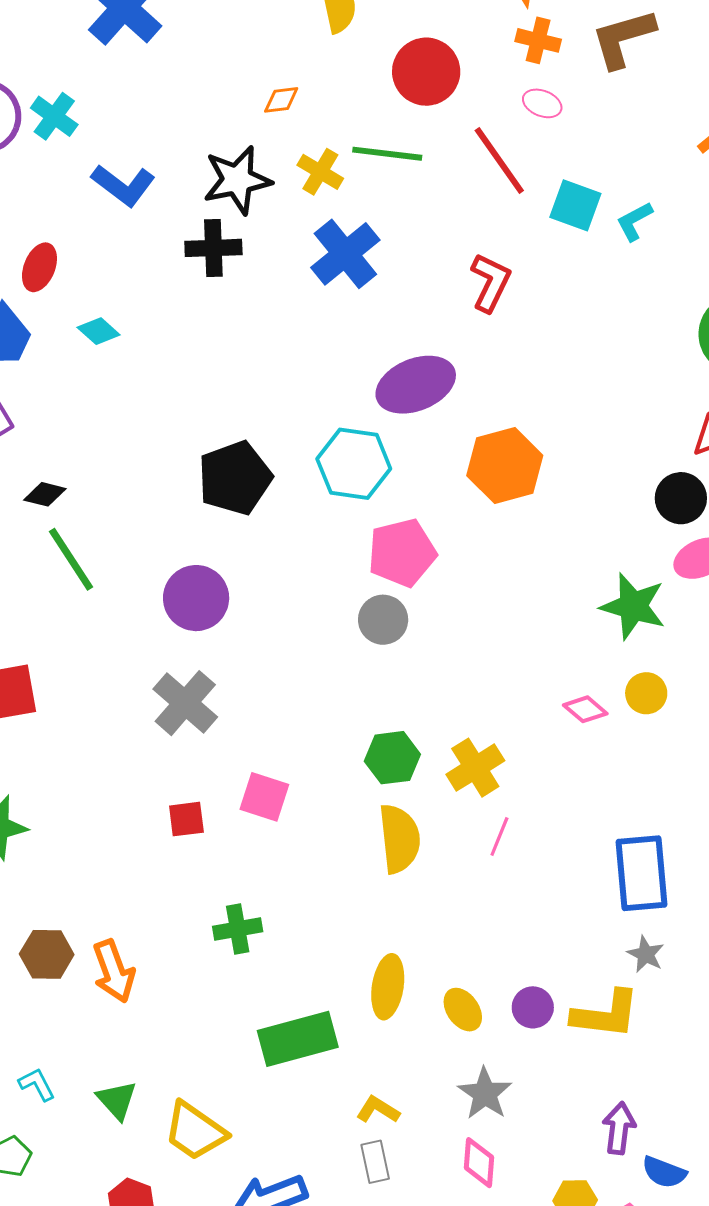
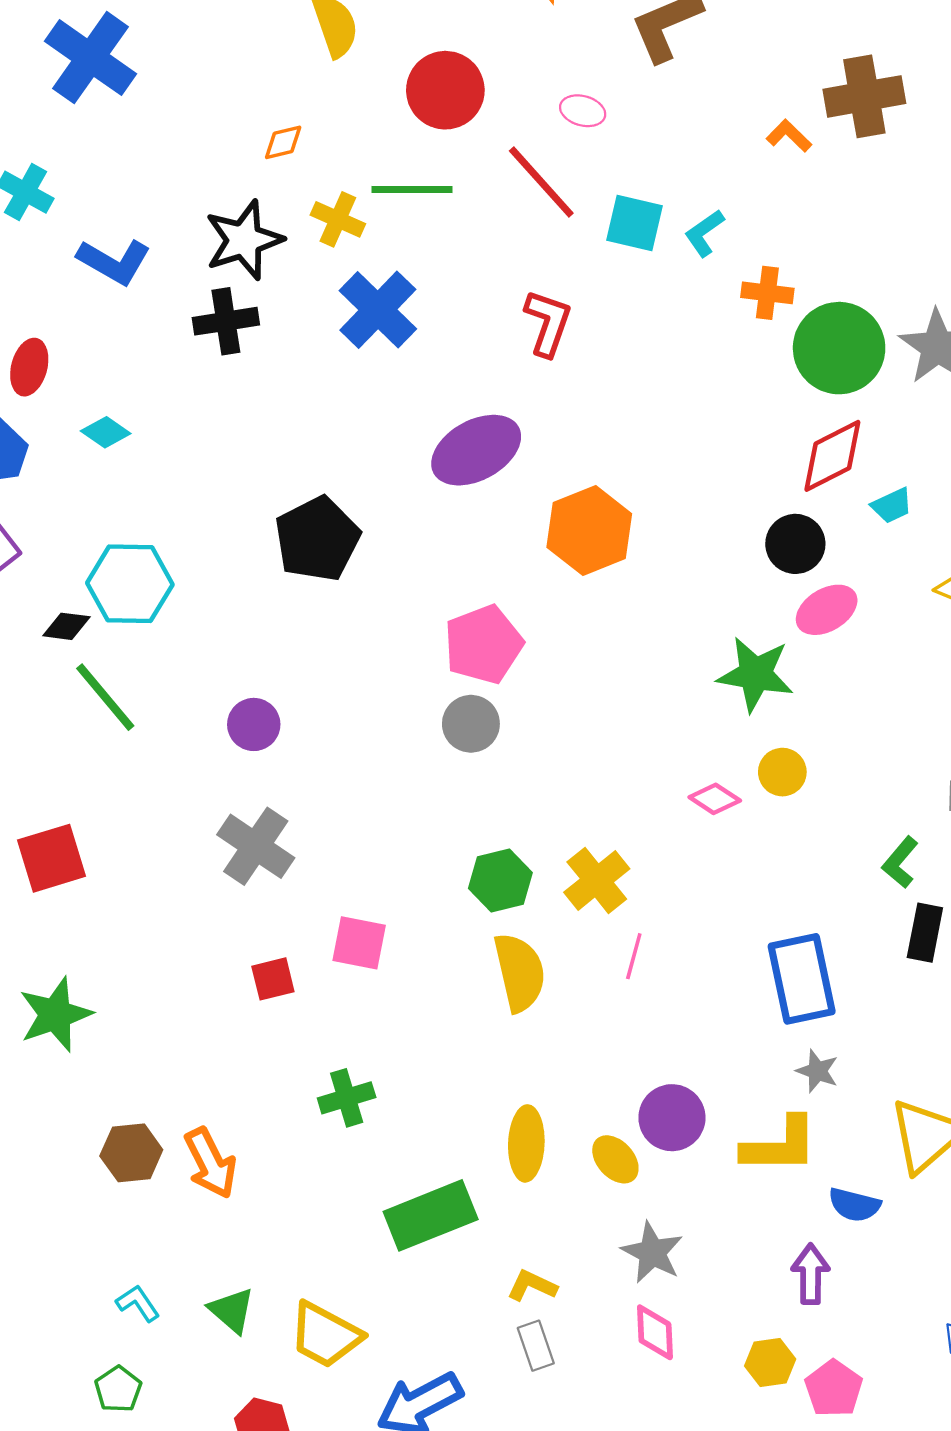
orange cross: (538, 40) -> (767, 293), moved
cyan hexagon: (354, 464) -> (130, 584), moved
black pentagon: (235, 478) -> (317, 539), moved
purple circle: (196, 598) -> (254, 724), size x0.7
purple circle: (533, 1007) -> (672, 1118), moved, size x1.4
blue semicircle: (664, 1172) -> (854, 1205), moved

